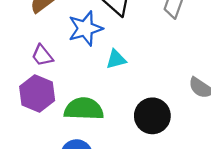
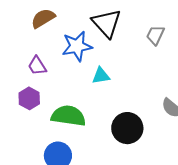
purple hexagon: (37, 94) -> (29, 98), size x0.7

